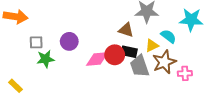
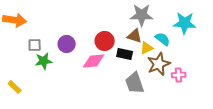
brown triangle: (126, 30) -> (135, 36), moved
red circle: (115, 55) -> (105, 41), moved
gray trapezoid: (139, 66) -> (135, 83), moved

